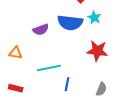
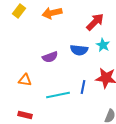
blue semicircle: (70, 23) -> (79, 50), size x0.7
blue line: (67, 84) -> (83, 87), moved

